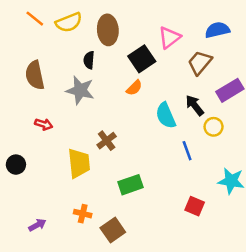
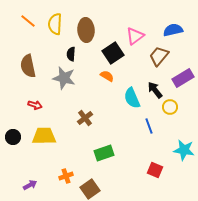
yellow semicircle: (69, 22) -> (55, 24), turned 115
orange semicircle: (134, 88) -> (107, 76), turned -104
yellow trapezoid: (79, 163) -> (44, 136), moved, turned -85
orange cross: (83, 214) -> (66, 176), turned -32

